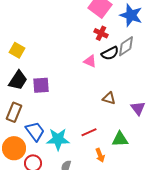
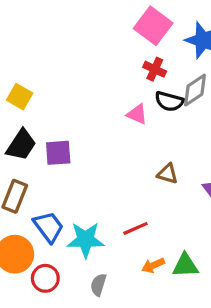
black semicircle: (110, 53) -> (169, 101), turned 42
green triangle: (120, 139) -> (185, 265), moved
orange arrow: (100, 155) -> (153, 265), turned 88

